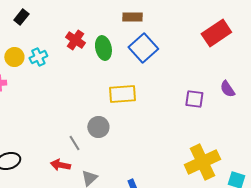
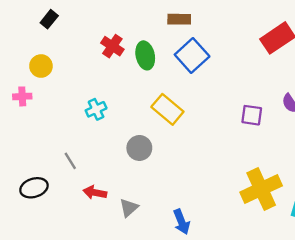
cyan cross: (38, 57) -> (96, 109), moved
yellow rectangle: (122, 94) -> (167, 109), turned 44
gray line: (74, 143) -> (70, 161), moved

